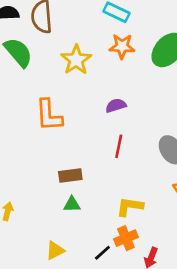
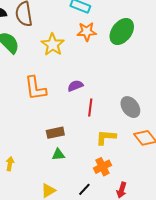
purple semicircle: (116, 106) -> (75, 86), moved
yellow L-shape: (130, 207) -> (106, 137), moved
orange cross: (126, 238) -> (102, 167), moved

